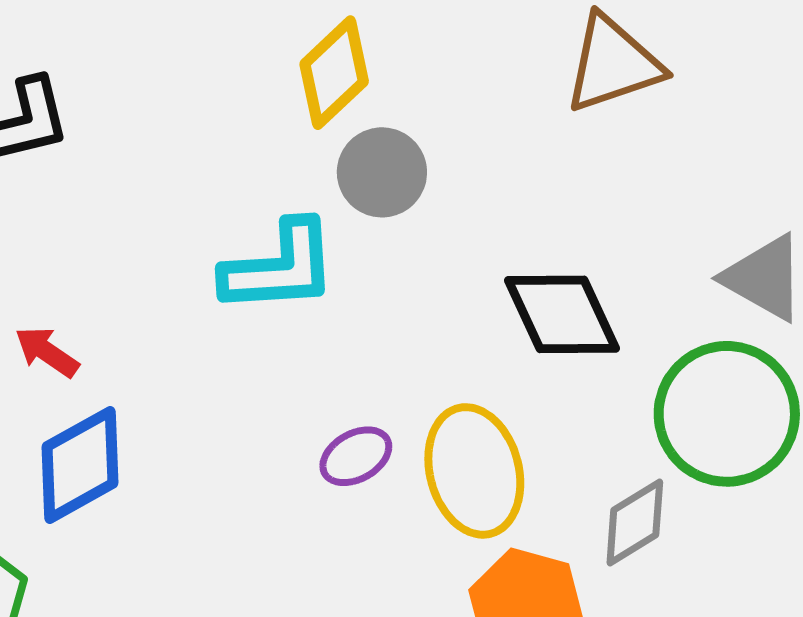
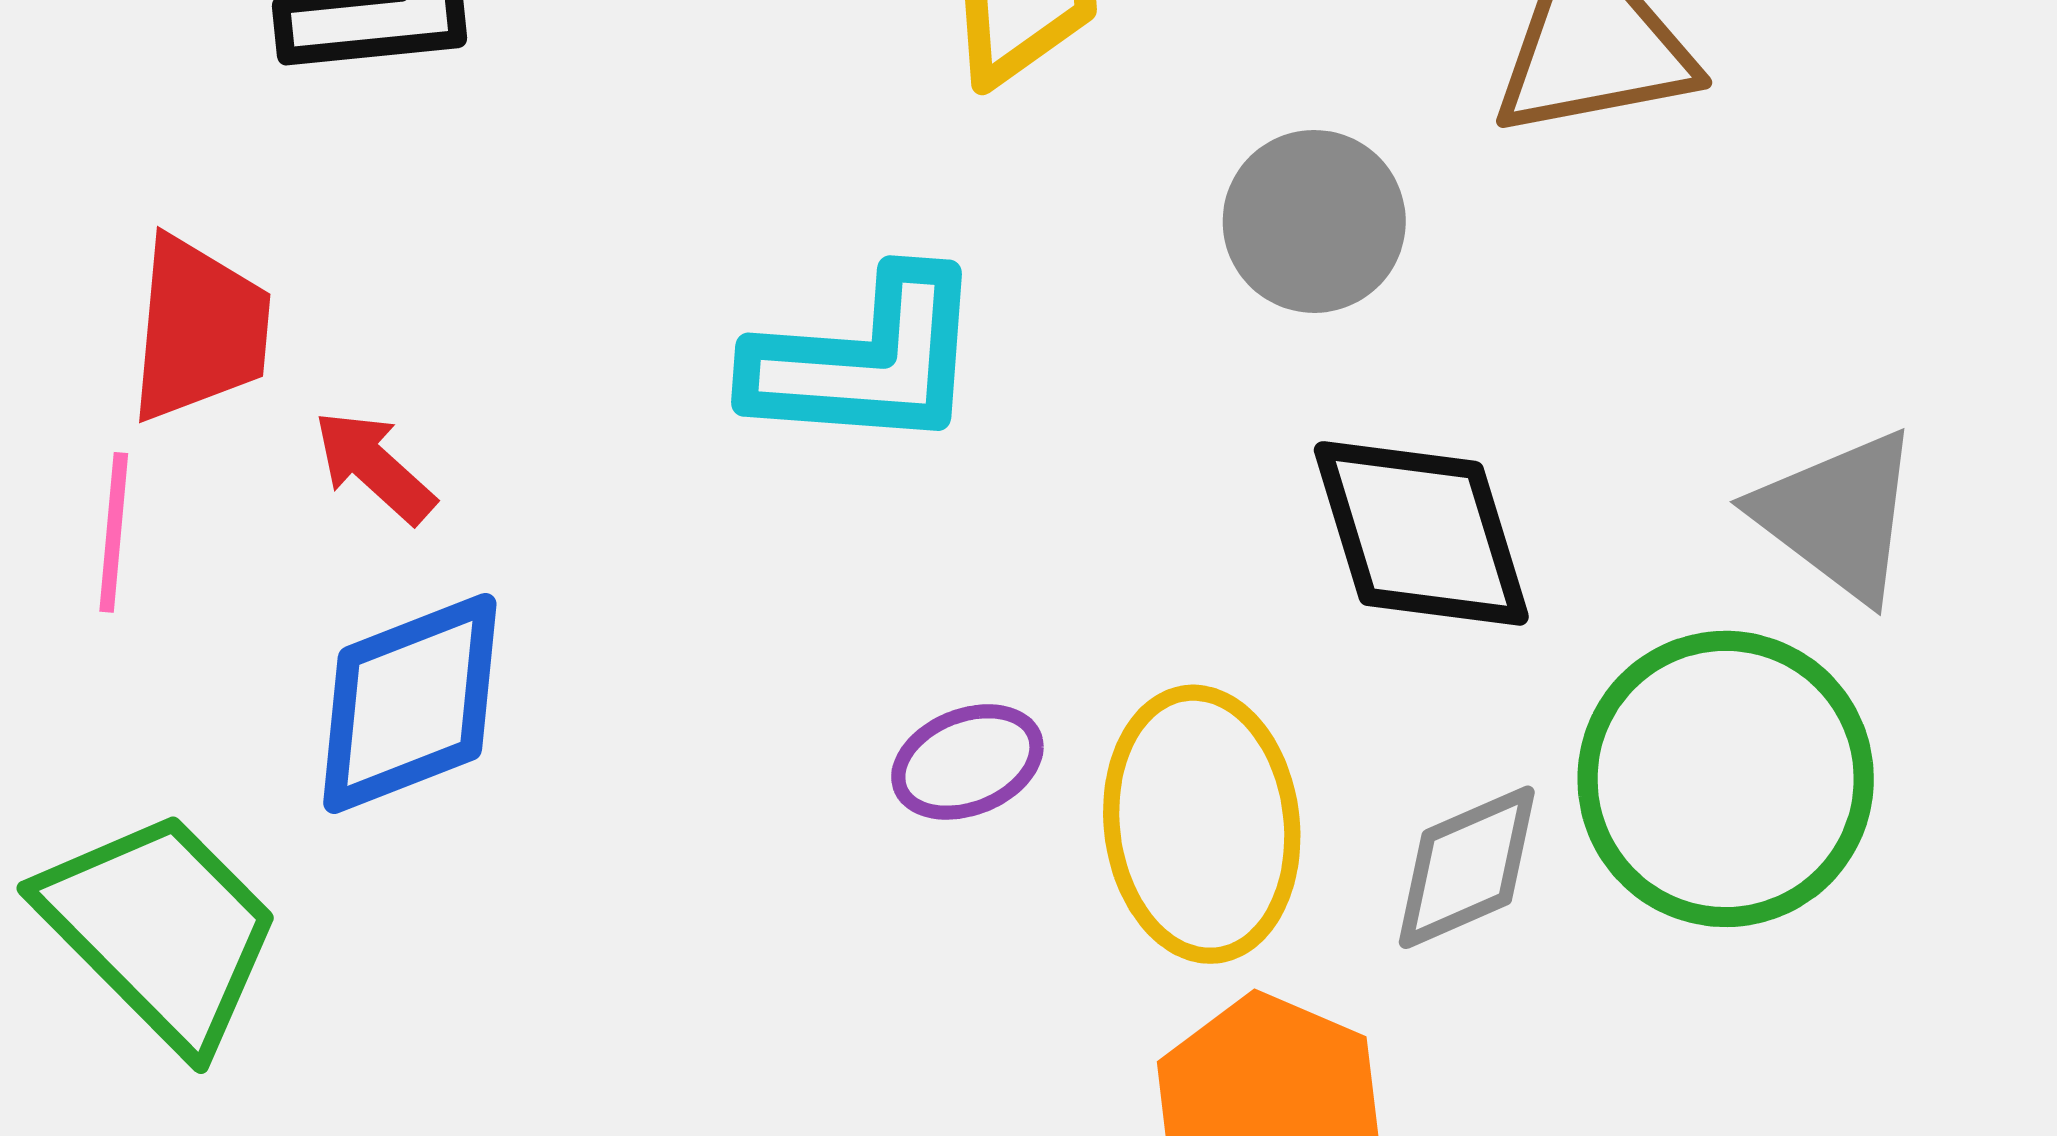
gray circle: (382, 172) -> (1314, 221), moved
gray diamond: (635, 522) -> (1467, 867), moved

